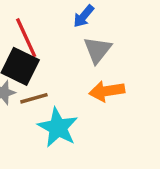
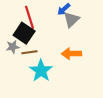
gray triangle: (97, 50) -> (71, 20), moved

